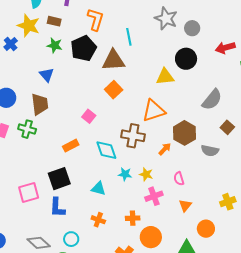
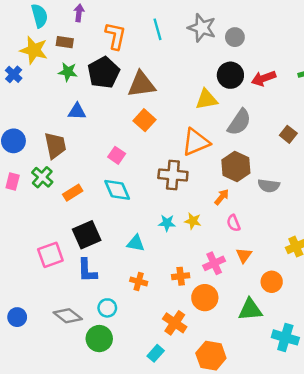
cyan line: (129, 37) -> (157, 29), moved
red arrow: (225, 48) -> (264, 78), moved
blue triangle: (47, 75) -> (77, 111), moved, turned -42
gray semicircle: (212, 100) -> (239, 122), moved
brown square: (227, 127) -> (288, 134), moved
green cross: (27, 129) -> (42, 177), turned 30
orange rectangle: (71, 146) -> (73, 193), moved
orange arrow: (165, 149) -> (222, 197), moved
cyan diamond: (106, 150) -> (117, 190), moved
pink cross: (154, 196) -> (214, 263), moved

